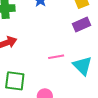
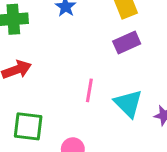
pink line: (56, 57) -> (89, 90), turned -70

